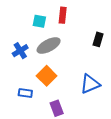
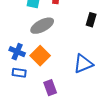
blue cross: (20, 51) -> (17, 52), moved, turned -35

